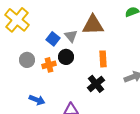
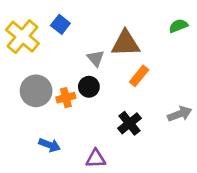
blue square: (53, 39) -> (60, 24), moved
orange rectangle: (103, 59) -> (139, 76), moved, turned 42
gray circle: (27, 60) -> (36, 91), size x1.5

